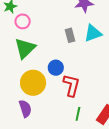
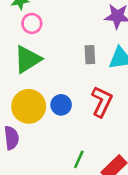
blue circle: (56, 68) -> (61, 105), moved
red L-shape: (71, 85) -> (102, 102), moved

